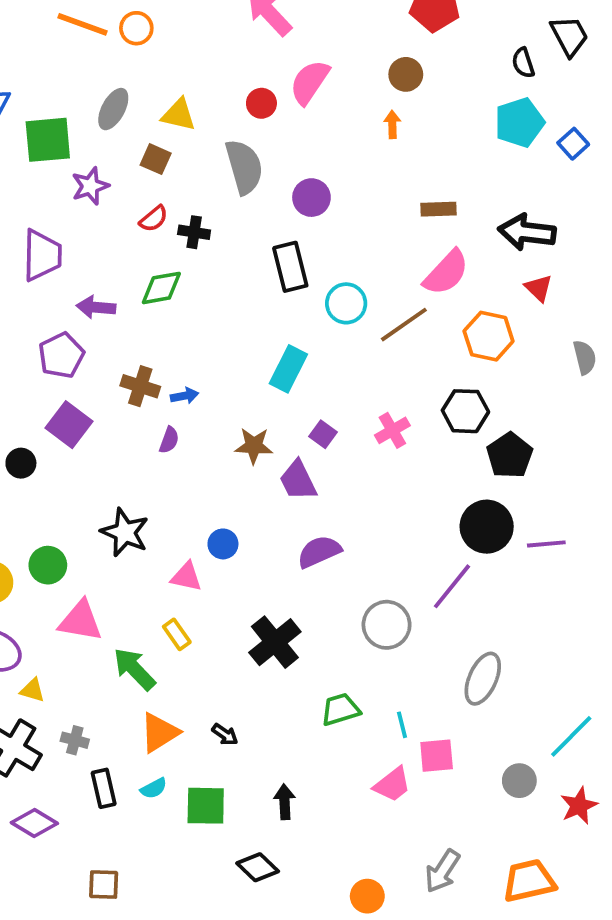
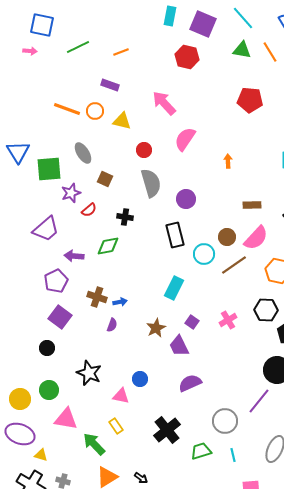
brown circle: (406, 74) -> (227, 237), moved
red circle: (261, 103) -> (144, 150), moved
gray ellipse: (113, 109) -> (83, 153), turned -60
yellow triangle: (179, 115) -> (122, 121), moved
red semicircle: (154, 219) -> (89, 210), moved
purple trapezoid: (42, 255) -> (46, 229), turned 48
brown star: (254, 446) -> (156, 328), turned -30
black circle: (21, 463) -> (47, 348), moved
green trapezoid: (340, 709) -> (201, 451), moved
cyan line: (402, 725) -> (233, 455), moved

